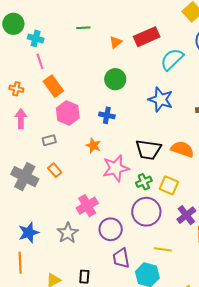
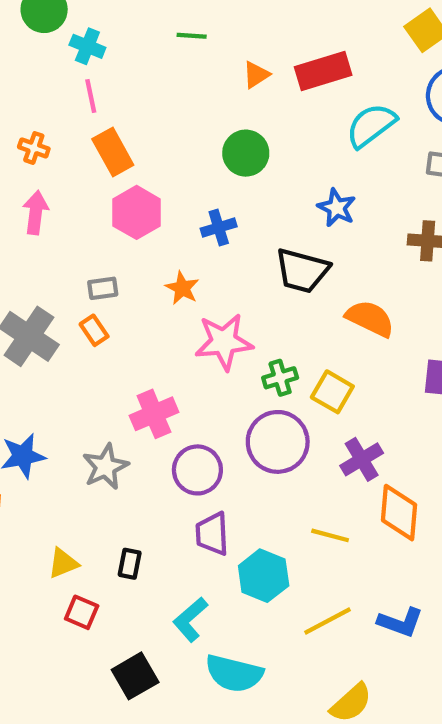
blue star: (161, 99) -> (337, 208), size x0.7
blue cross: (107, 115) -> (219, 227), turned -35
gray rectangle: (49, 140) -> (103, 288), moved
black trapezoid: (148, 150) -> (302, 271), moved
yellow line: (163, 249) -> (330, 535), moved

